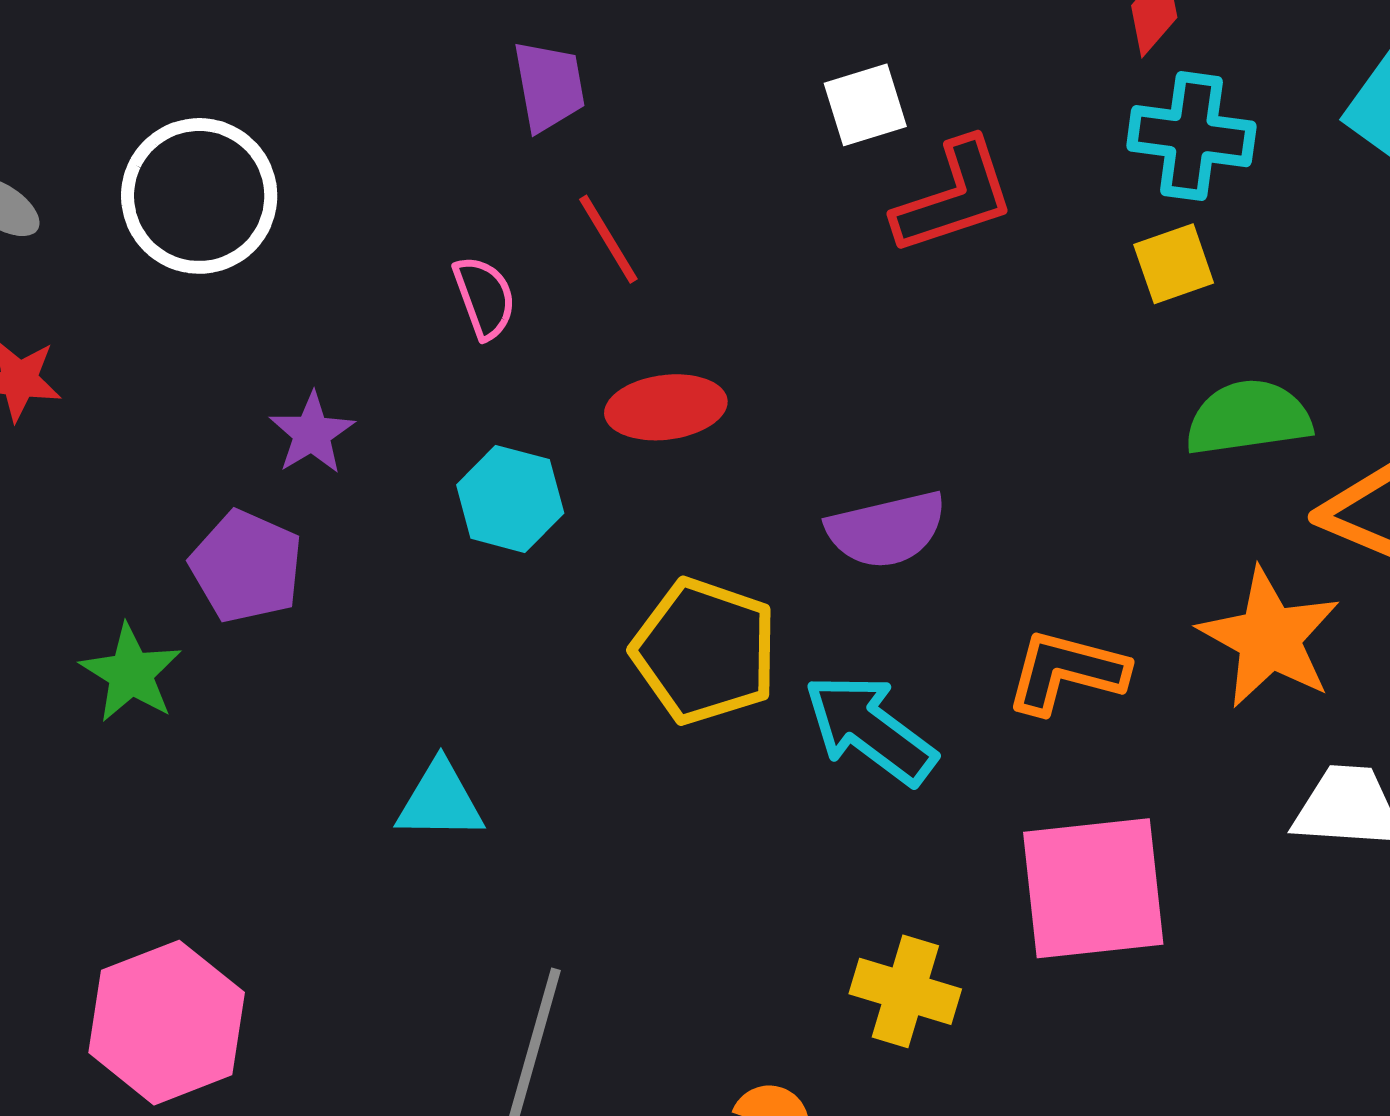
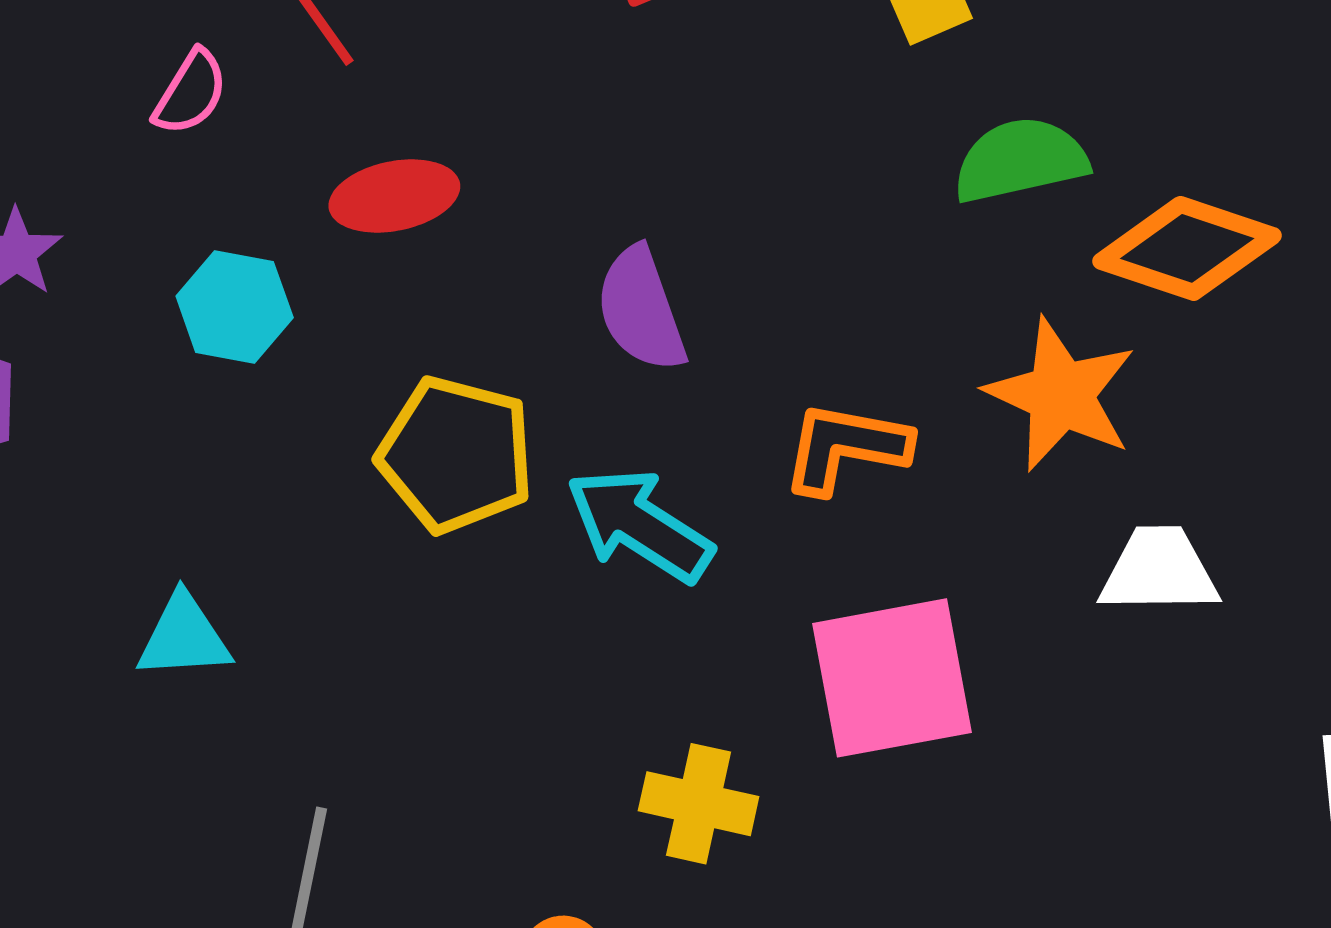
pink semicircle: (484, 297) -> (191, 93), turned 56
purple semicircle: (886, 530) -> (641, 309), turned 88

